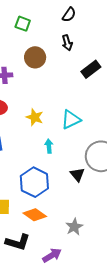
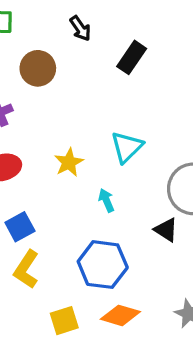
yellow star: (35, 117) -> (69, 162), turned -30

